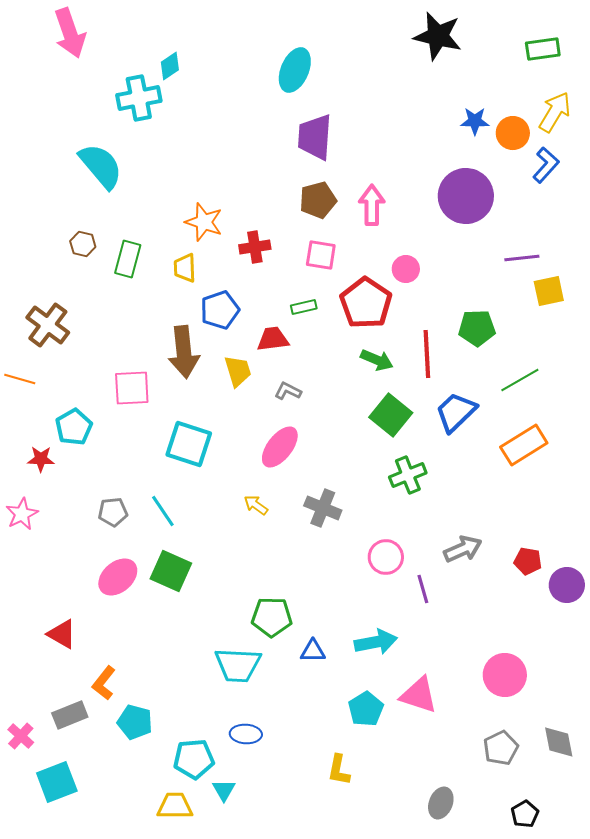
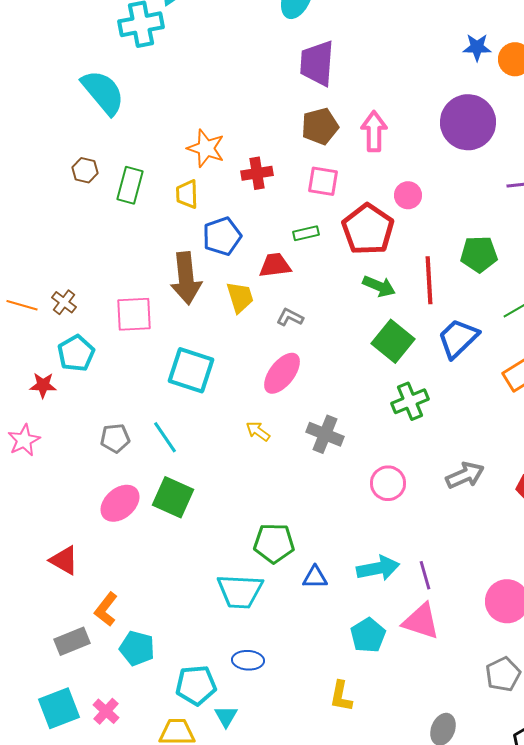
brown cross: (48, 325) -> (64, 302), moved, size x0.6
purple line: (423, 589) -> (425, 575), moved
pink cross: (21, 736) -> (106, 711), moved

